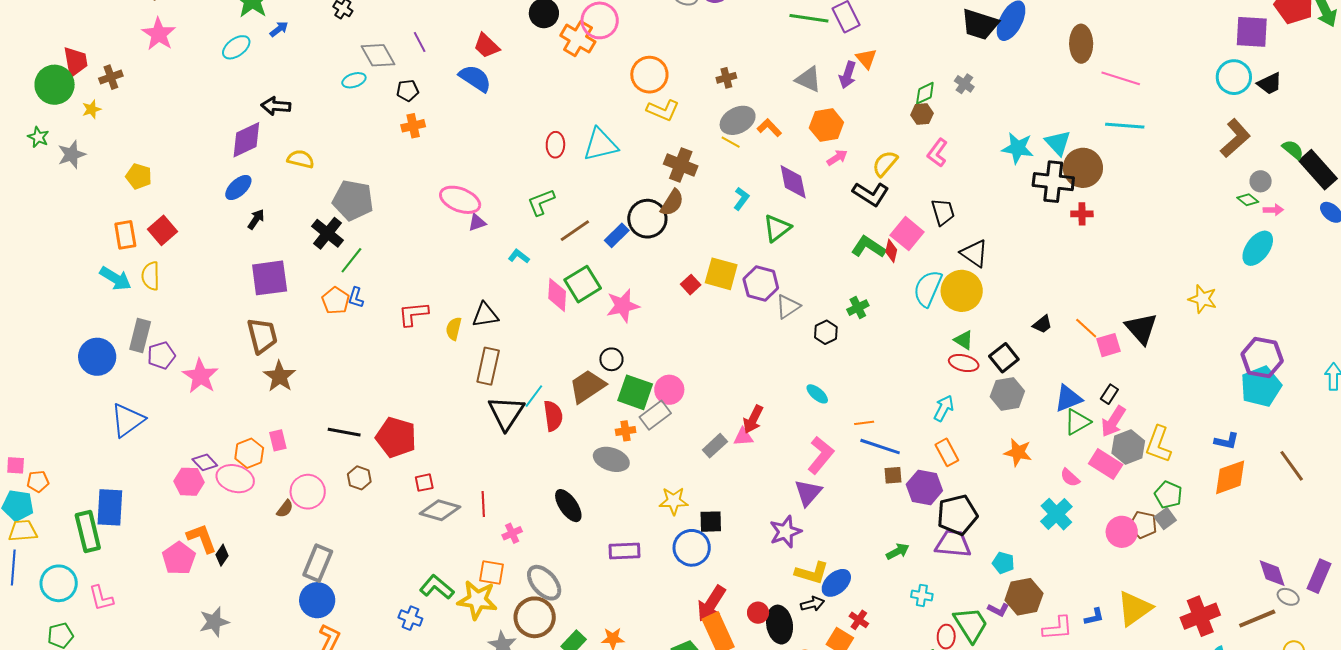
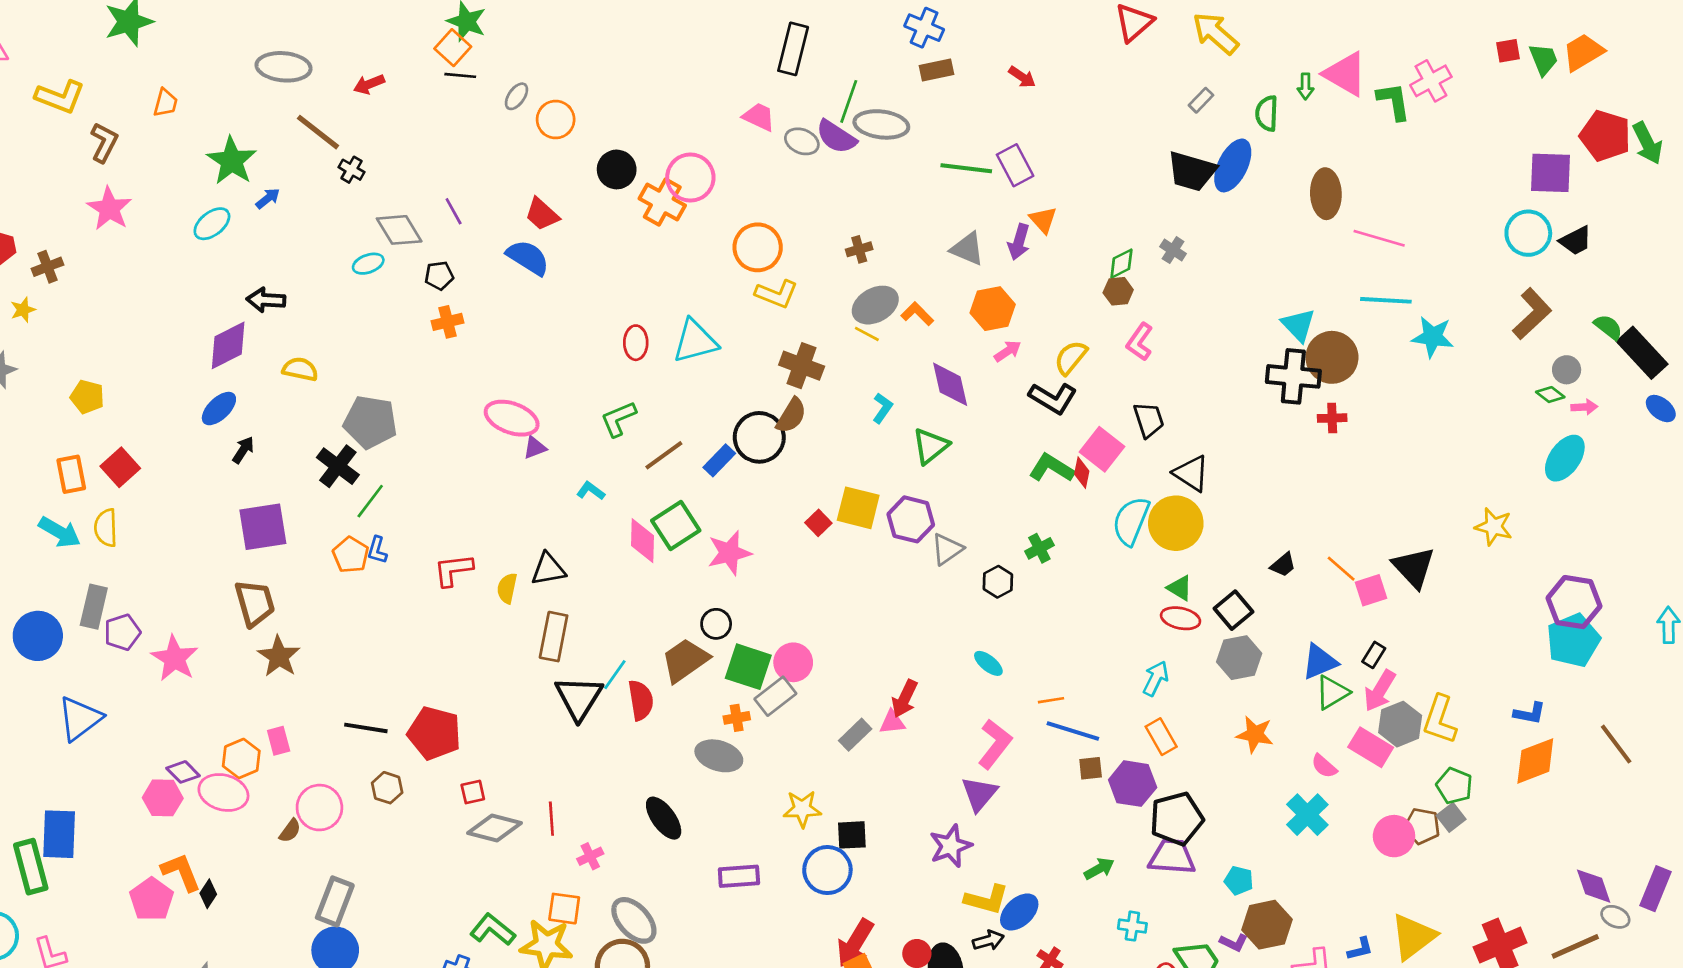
cyan star: (1018, 148) -> (1433, 337), moved

